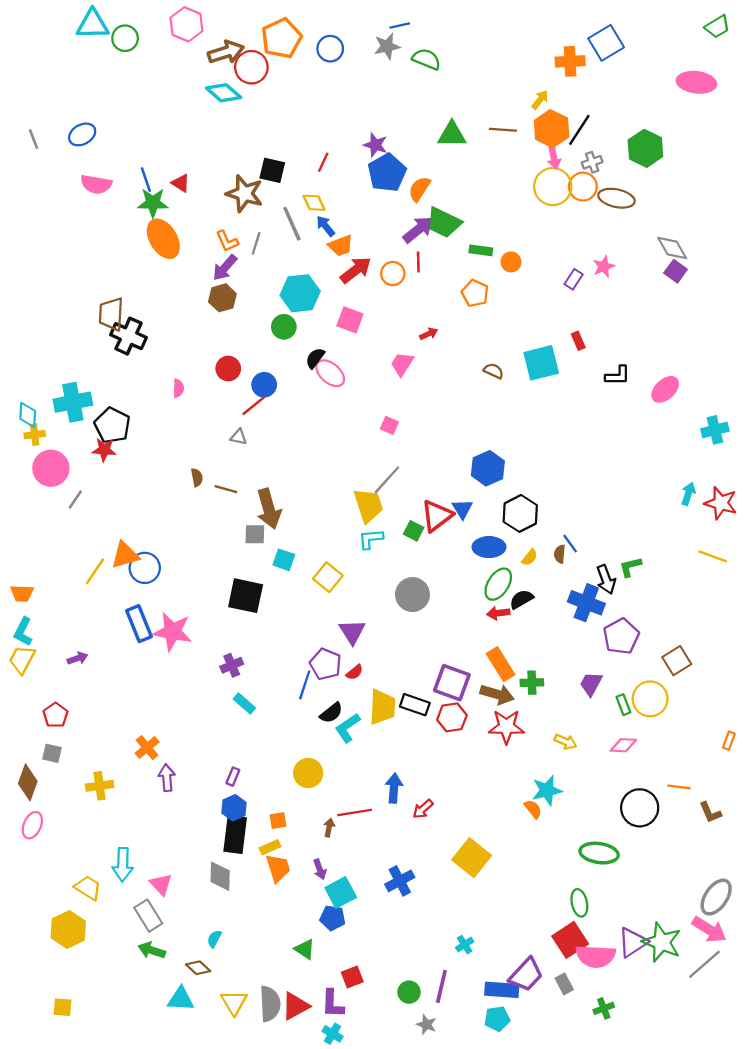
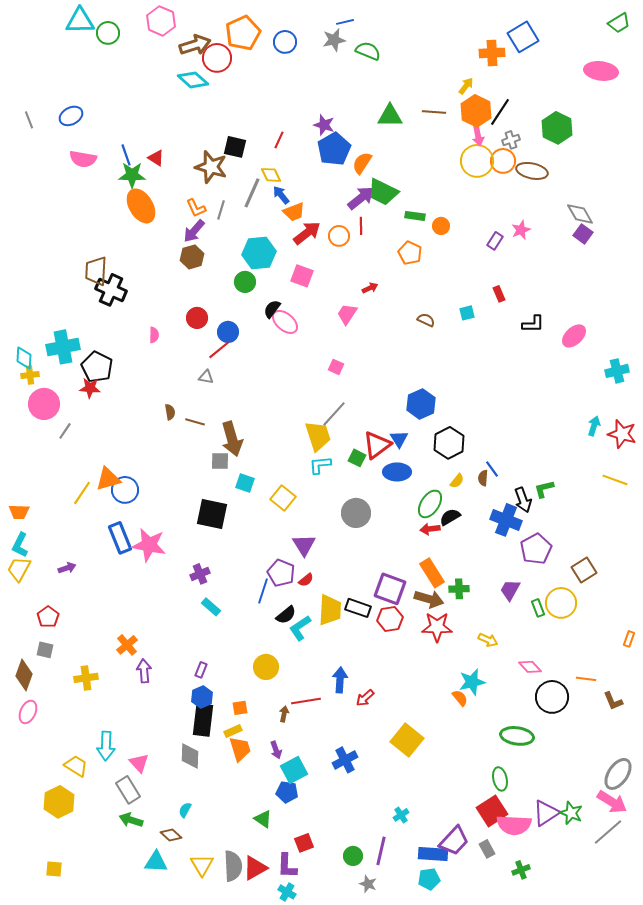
gray line: (292, 224) -> (252, 193), turned 48
cyan square: (541, 363) -> (467, 313), size x0.5
blue ellipse: (489, 547) -> (397, 472), moved
pink diamond: (623, 745) -> (530, 667), moved, turned 45
green star: (662, 942) -> (571, 813), size x0.7

